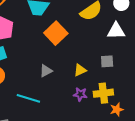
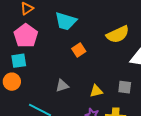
orange square: (56, 33) -> (79, 50), size x0.6

